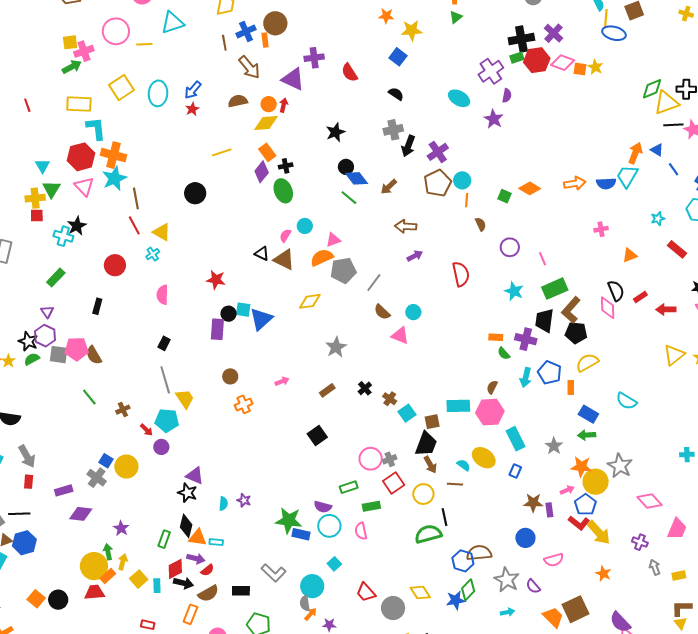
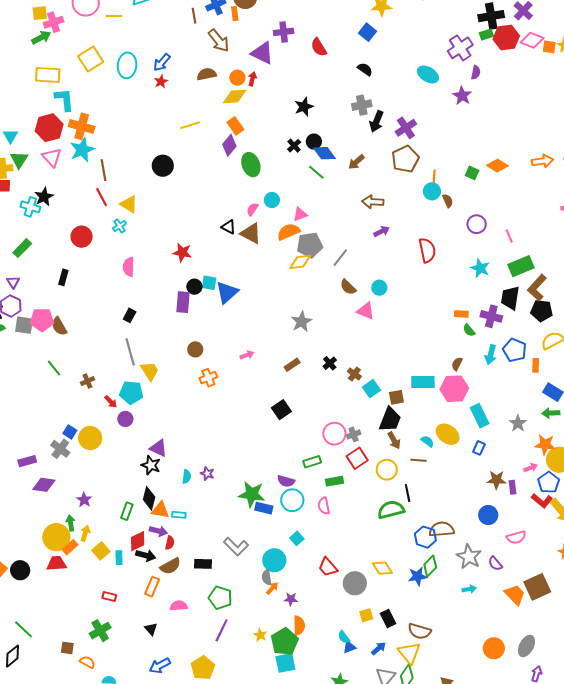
black cross: (286, 166) -> (294, 146), moved, turned -32
cyan circle: (462, 180) -> (432, 191), moved
yellow diamond: (310, 301) -> (300, 262), moved
red semicircle: (207, 570) -> (170, 543), turned -40

